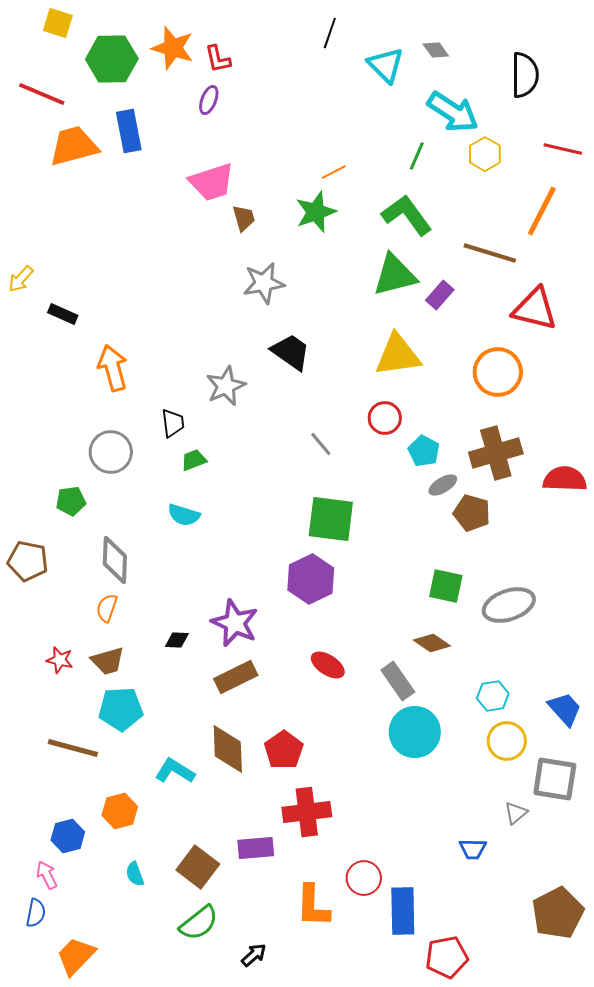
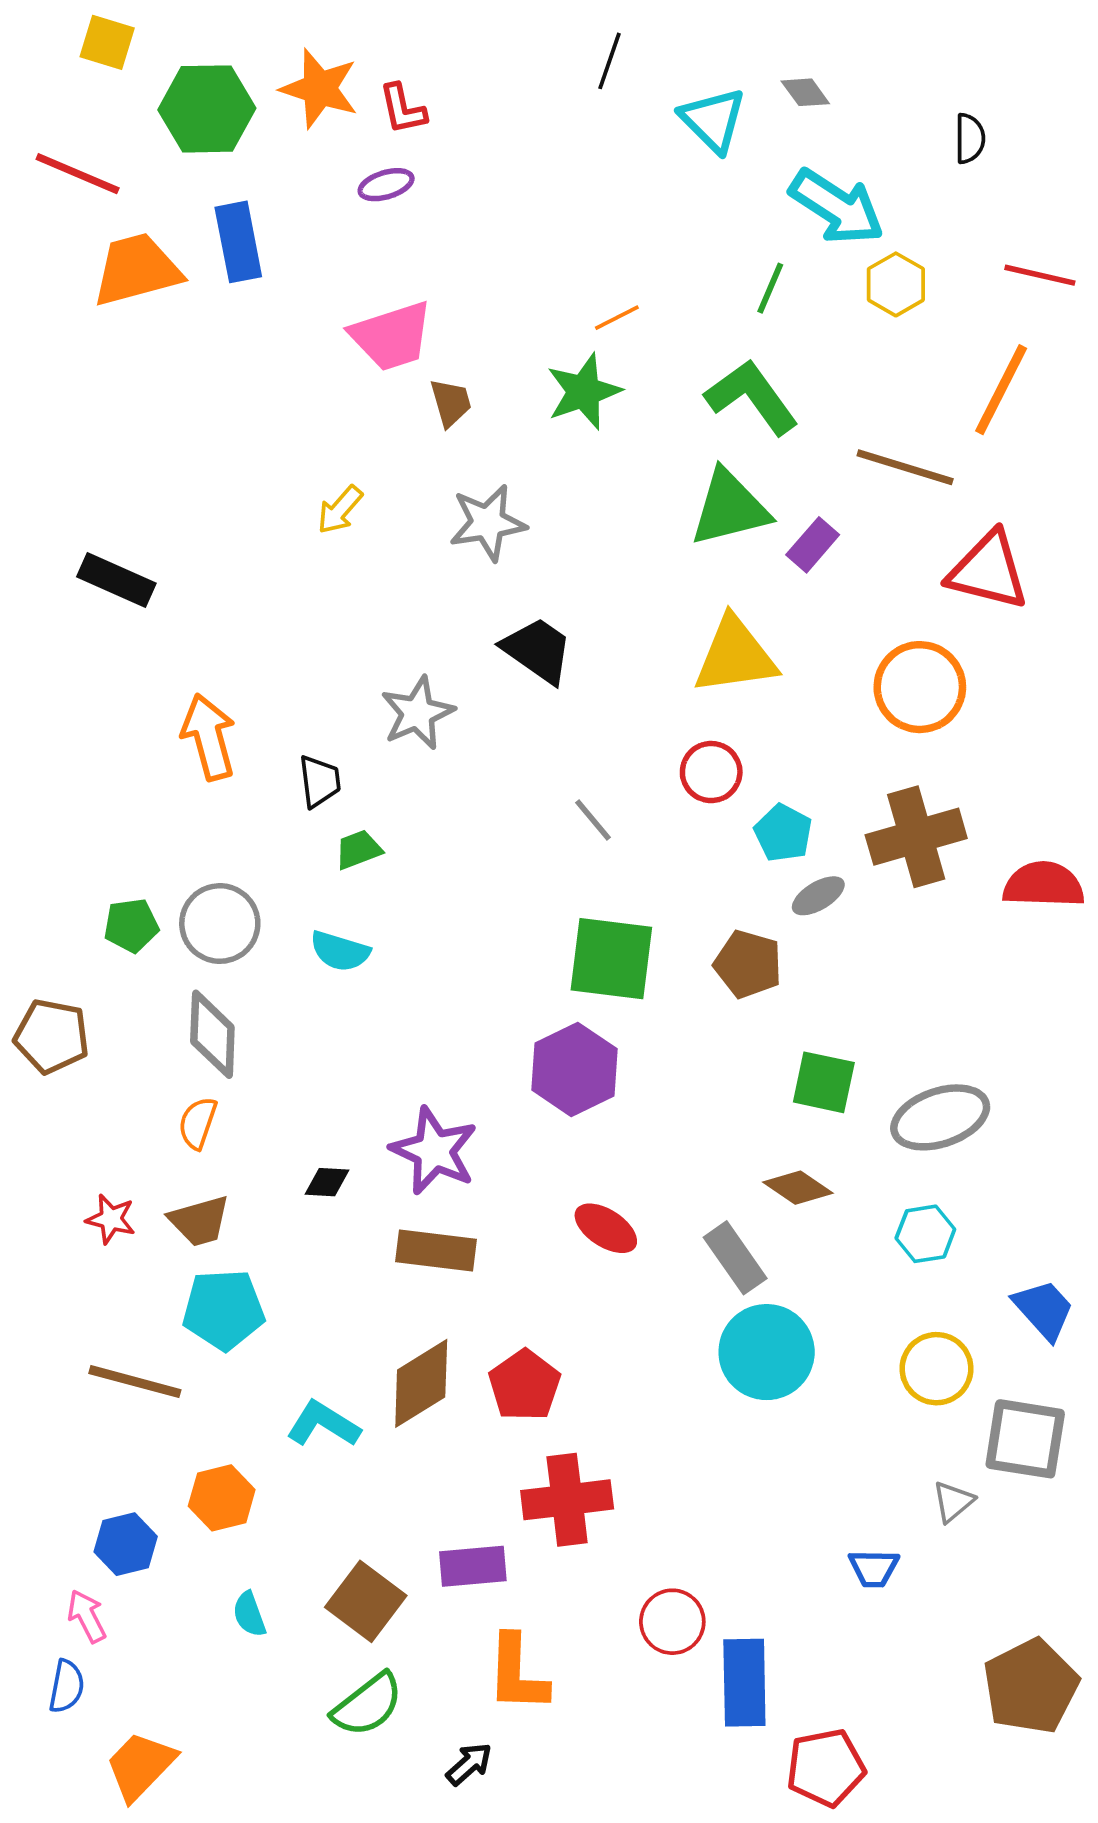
black semicircle: (525, 75) -> (970, 138), size x0.6
purple ellipse: (209, 100) -> (386, 185), turned 52
yellow arrow: (21, 279) -> (340, 510), moved
black rectangle: (63, 314) -> (116, 580), size x1.4
orange arrow: (113, 368) -> (209, 737), moved
gray circle: (111, 452) -> (220, 924), moved
brown pentagon: (472, 513) -> (748, 964), moved
brown rectangle: (236, 677) -> (436, 1250), turned 33
cyan hexagon: (493, 696) -> (925, 1234), moved
brown diamond: (228, 749) -> (421, 1383), turned 60
orange L-shape: (313, 906) -> (517, 1673), moved

